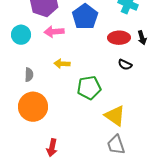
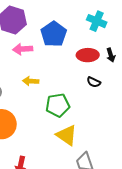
yellow triangle: (115, 116) -> (67, 135), moved

